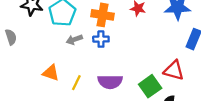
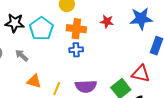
gray arrow: (74, 40) -> (22, 55), moved, turned 64

